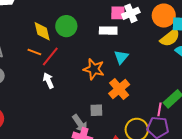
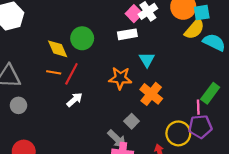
pink square: (118, 13) -> (134, 14), turned -35
white arrow: (48, 81) -> (74, 100), turned 84
gray square: (96, 110) -> (132, 121), turned -32

